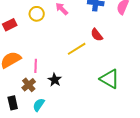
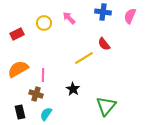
green triangle: (110, 79) -> (106, 106), moved, turned 40
black star: (55, 80) -> (73, 89), moved
brown cross: (29, 85) -> (36, 94), turned -32

